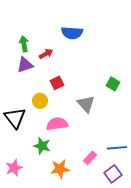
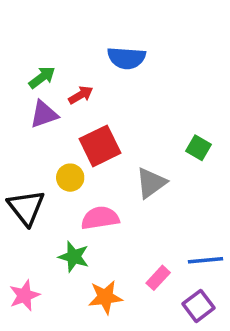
green arrow: (24, 44) -> (42, 77), turned 63
red square: (57, 83) -> (100, 146), size x1.6
gray triangle: (86, 104) -> (151, 183), turned 36

